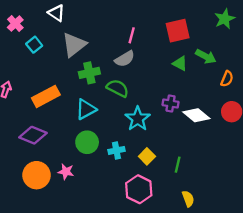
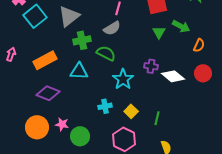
cyan square: (34, 45) -> (35, 16), size x1.6
green triangle: (180, 63) -> (159, 32), turned 32
cyan triangle: (86, 109) -> (79, 71), turned 30
purple diamond: (33, 135) -> (48, 93), moved
green circle: (87, 142) -> (80, 136), moved

